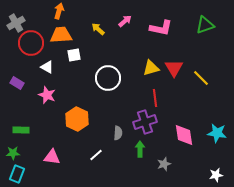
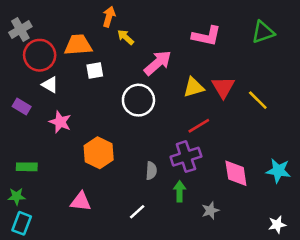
orange arrow: (59, 11) -> (109, 17), moved
pink arrow: (125, 21) -> (158, 63), moved, size x1.6
white triangle: (47, 67) -> (50, 85), moved
red line: (155, 98) -> (199, 126), turned 66
white line: (96, 155) -> (137, 212), moved
pink triangle: (52, 157) -> (81, 202), moved

